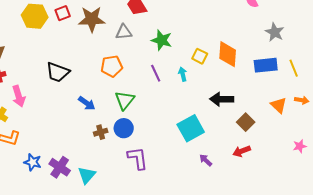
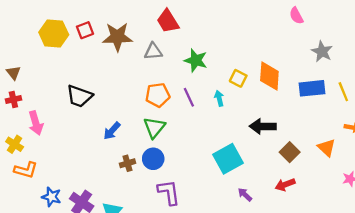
orange pentagon: (112, 66) -> (158, 95), moved
blue arrow: (87, 103) -> (112, 131), turned 96
orange triangle: (279, 105) -> (327, 148), moved

